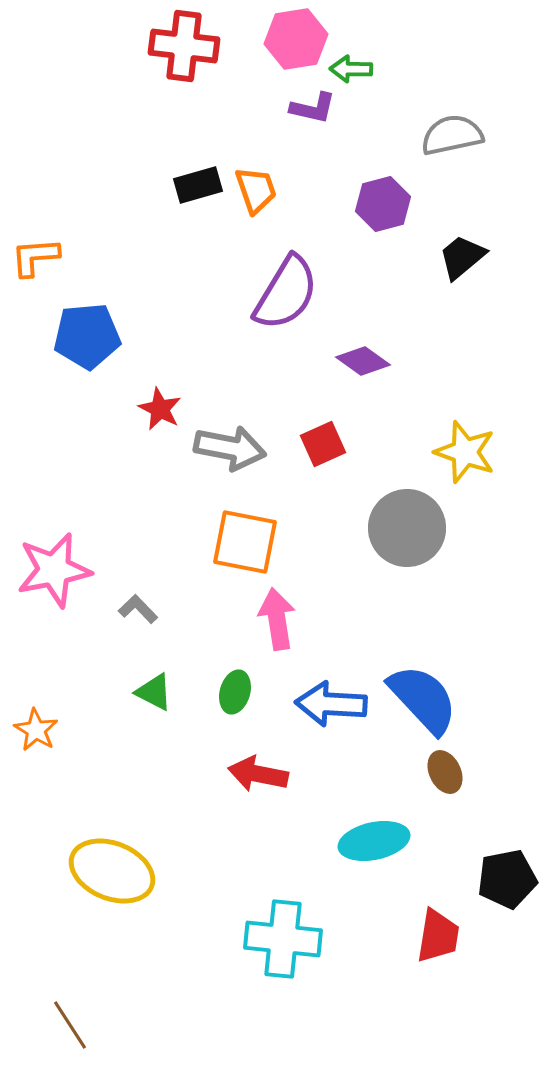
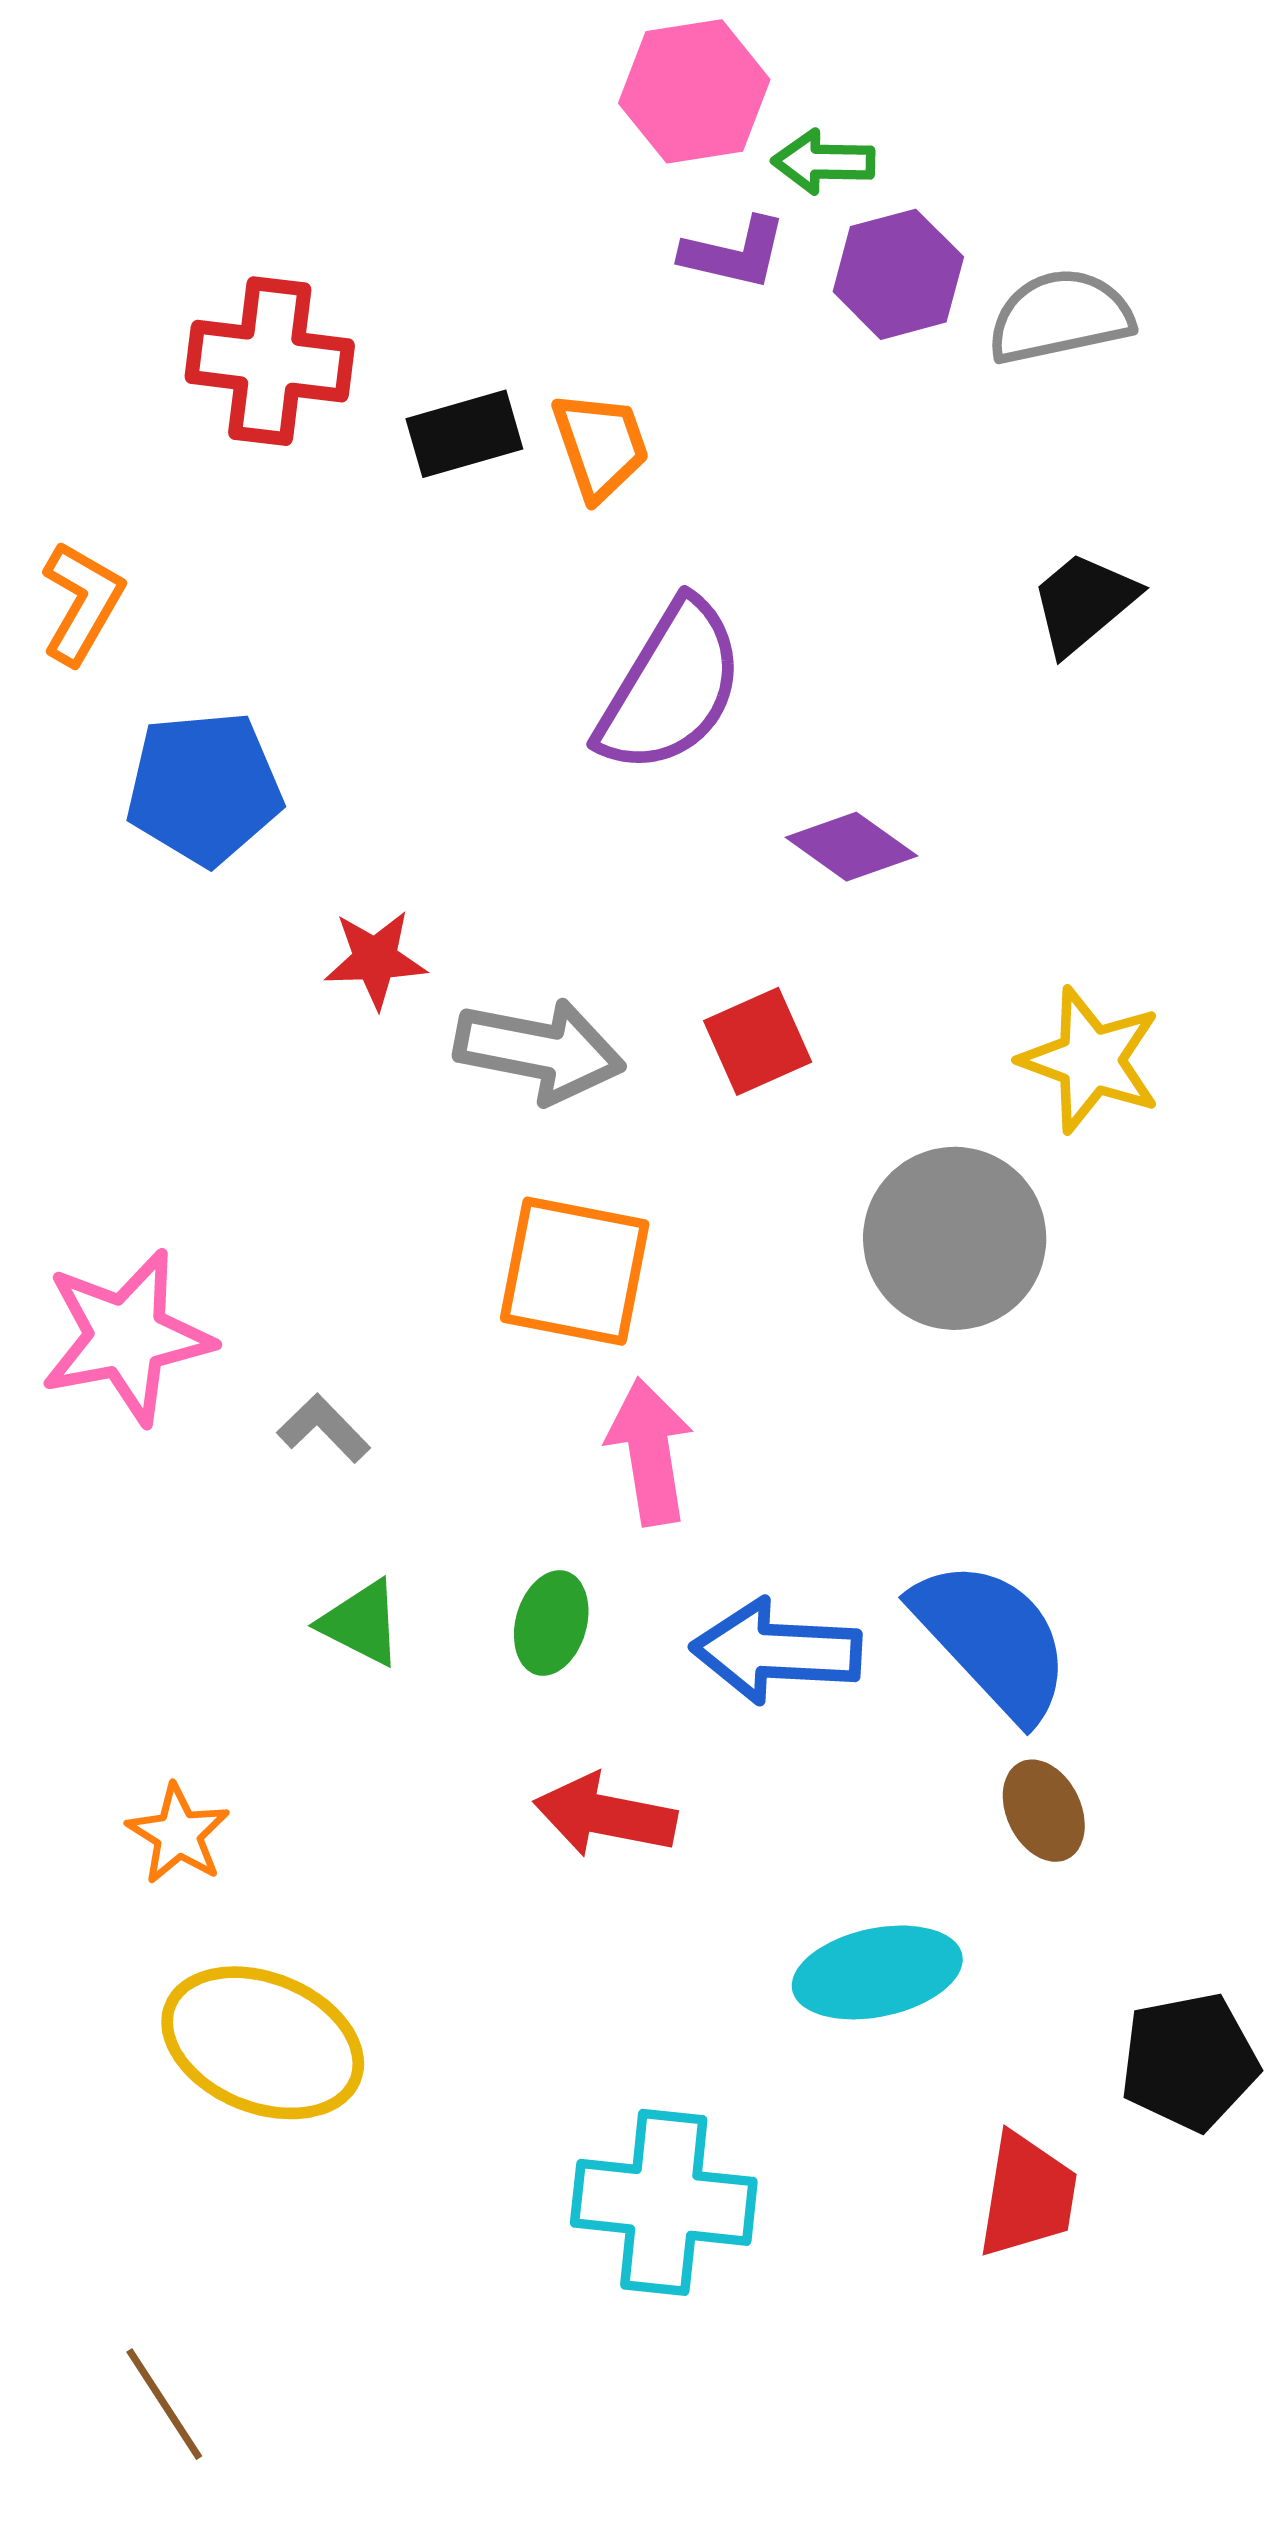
red cross: (184, 46) -> (270, 361), moved
purple hexagon: (383, 204) -> (898, 274), moved
orange L-shape: (35, 257) -> (82, 603), turned 124
red star: (160, 409) -> (375, 959), turned -30
orange star: (36, 730) -> (178, 1834), moved

